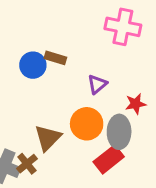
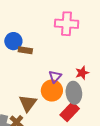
blue circle: (33, 65) -> (13, 41), moved
purple triangle: (97, 84) -> (55, 77), moved

